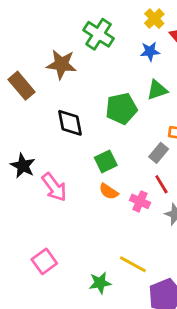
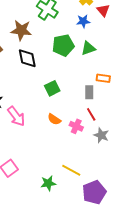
green pentagon: (121, 109) -> (63, 45), moved
black diamond: (70, 123) -> (27, 58), moved
gray rectangle: (159, 153) -> (89, 92), turned -40
green square: (106, 161) -> (52, 88), moved

